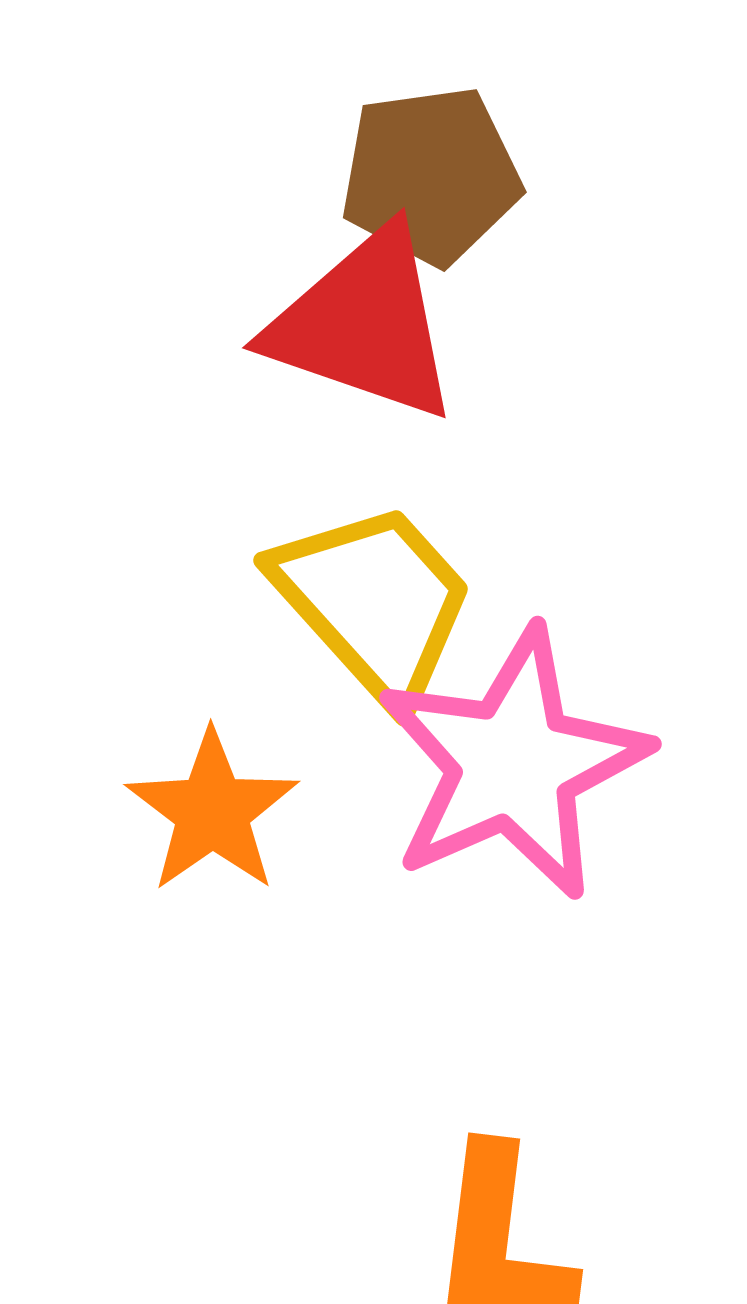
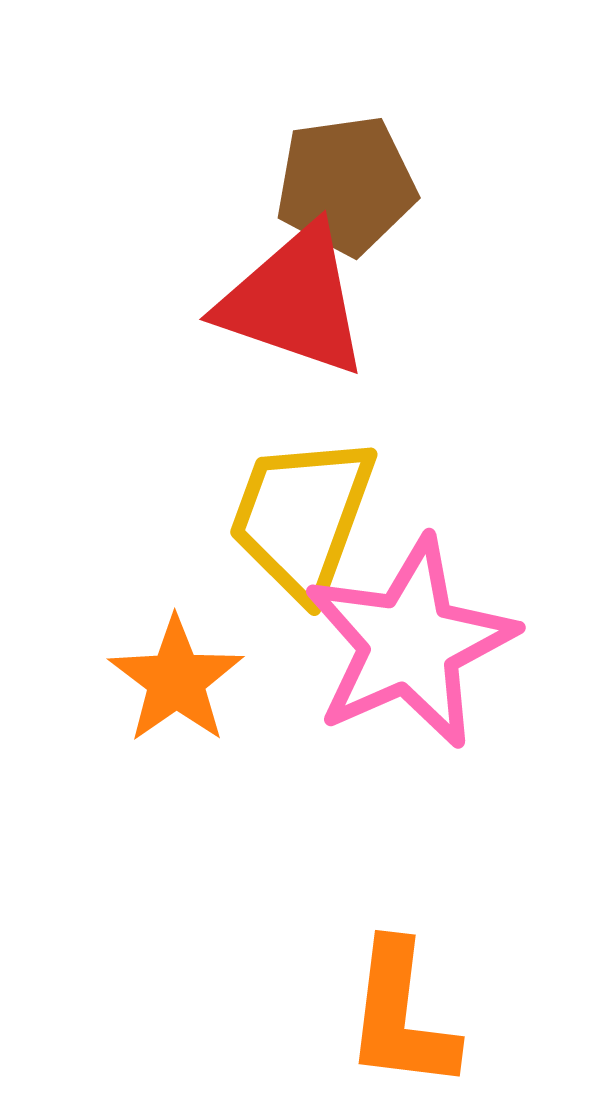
yellow trapezoid: (374, 602) -> (302, 517), turned -118

